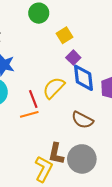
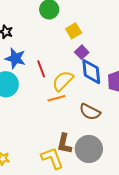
red line: (33, 99) -> (41, 69), moved
orange line: (29, 114) -> (56, 98), moved
yellow L-shape: (44, 169) -> (52, 158), turned -50

